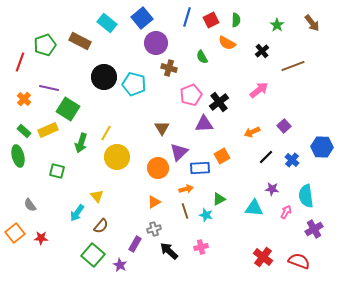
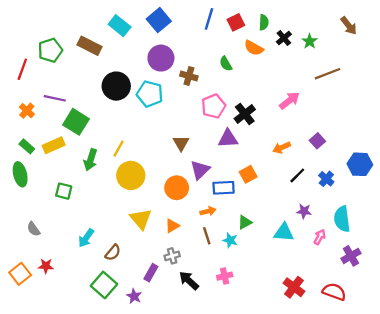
green star: (277, 25) -> (310, 41), moved
purple circle: (156, 43) -> (161, 58), moved
black cross: (262, 51) -> (284, 38), moved
yellow triangle: (97, 196) -> (141, 219), moved, size x1.5
orange square: (15, 233) -> (20, 274), moved

